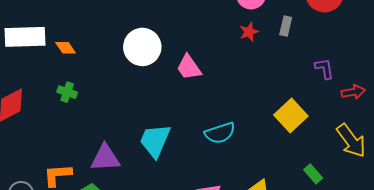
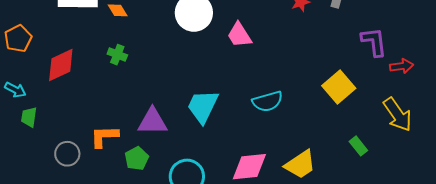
purple L-shape: (324, 69) -> (374, 42), size x1.4

